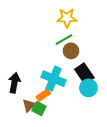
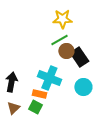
black rectangle: (84, 73) -> (79, 57), moved
orange rectangle: (43, 95) -> (39, 94), turned 48
brown triangle: (29, 105) -> (13, 108), moved

